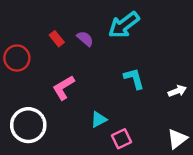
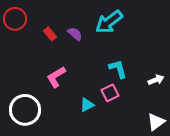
red circle: (17, 58) -> (15, 19), moved
pink square: (122, 139) -> (110, 93), moved

